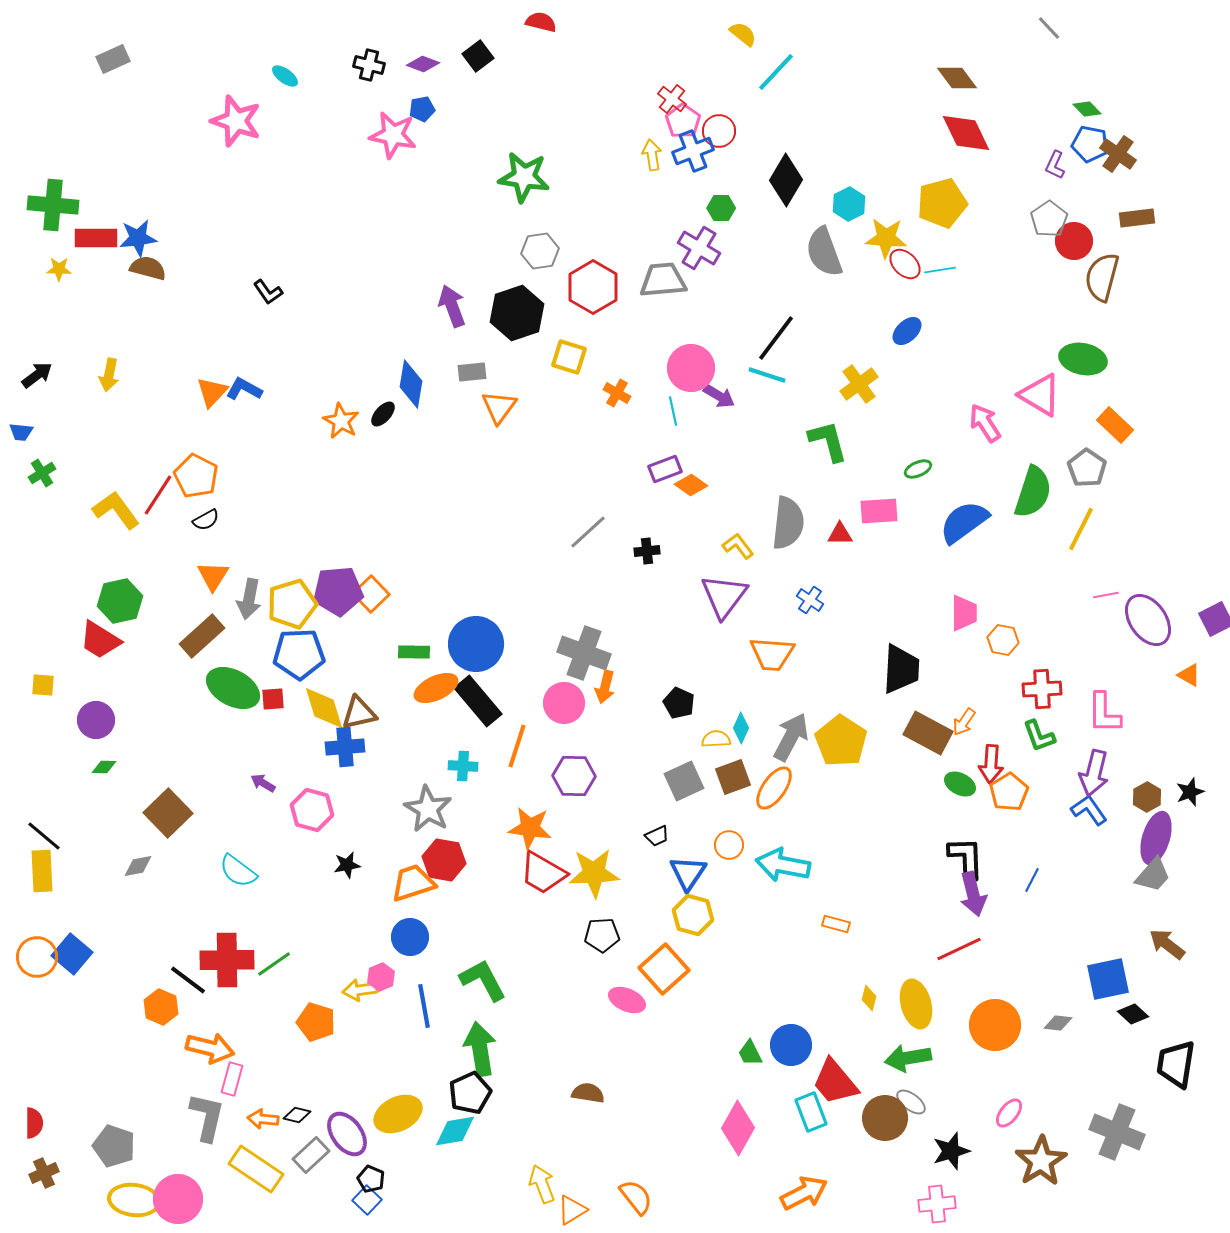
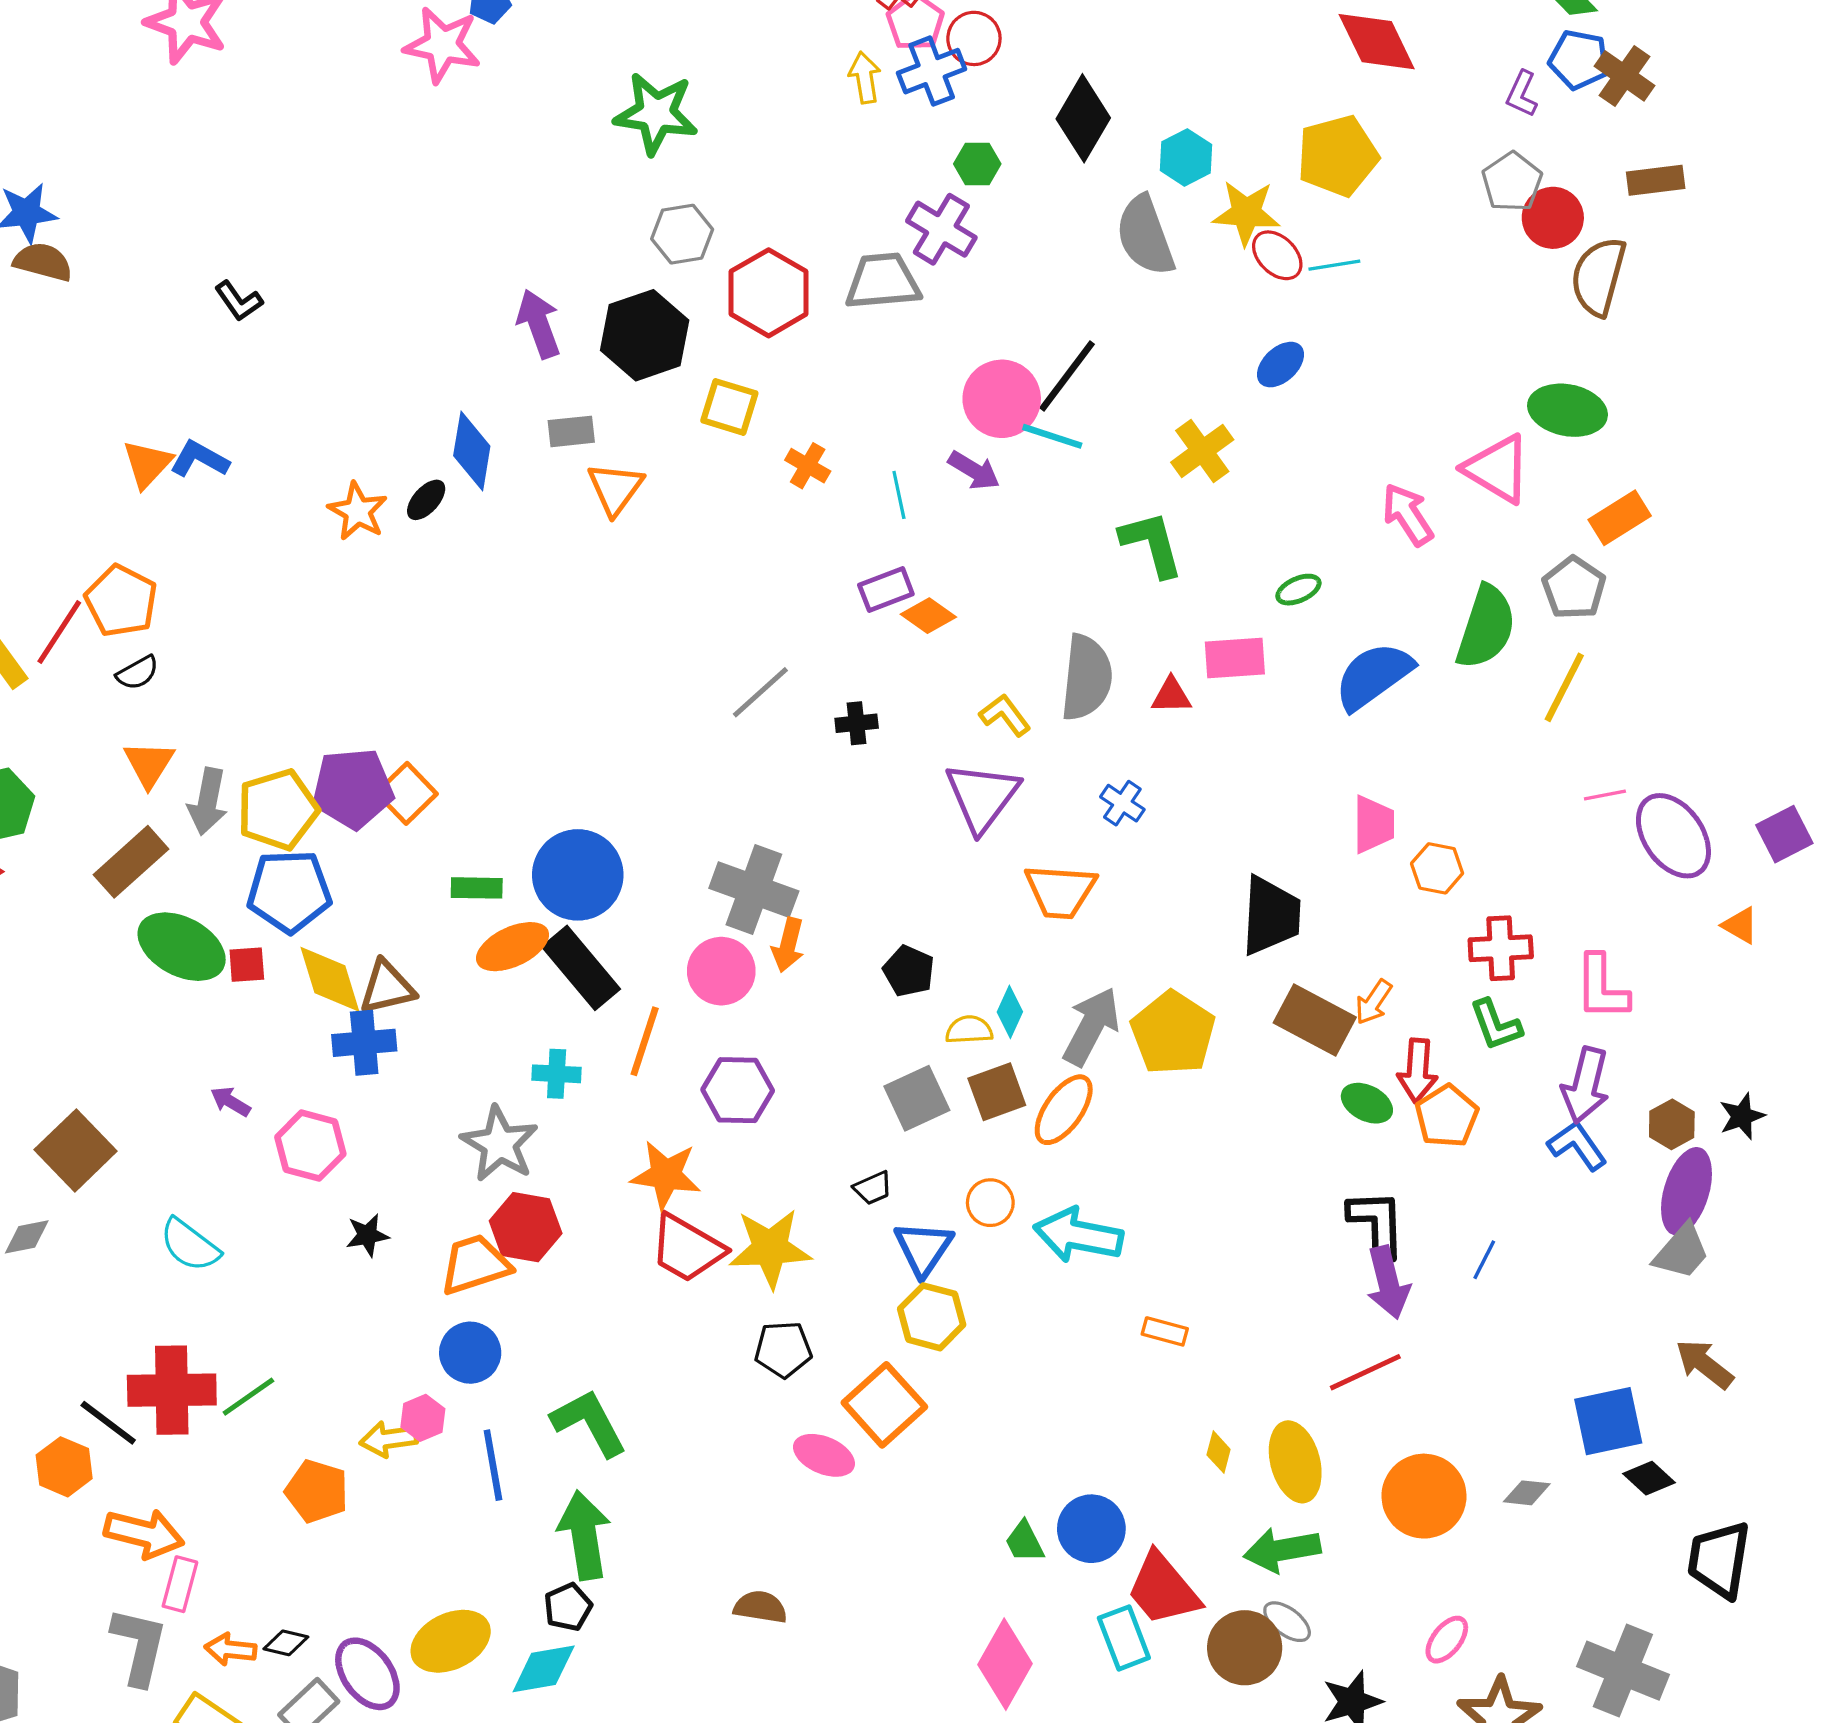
pink circle: (691, 368) -> (1002, 399), moved
orange rectangle: (1115, 425) -> (1620, 518), turned -75
black pentagon: (470, 1093) -> (568, 1607), size x0.7

